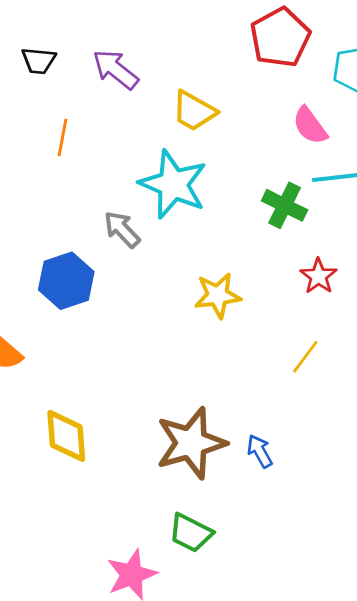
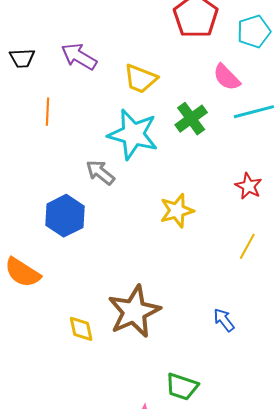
green cross: (285, 205) -> (191, 119), moved, turned 36
yellow diamond: (66, 436) -> (81, 329), size x0.7
brown star: (191, 443) -> (134, 312), moved

